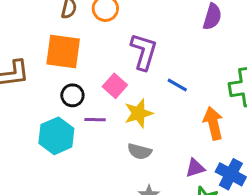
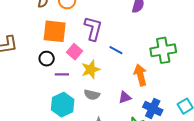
orange square: (63, 52) -> (55, 31), moved
cyan hexagon: (56, 136) -> (63, 105), moved
purple triangle: (195, 168) -> (125, 97), moved

